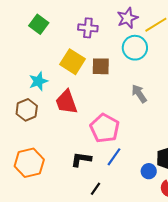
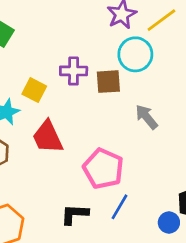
purple cross: (88, 28) -> (74, 71), moved
yellow square: (72, 62) -> (34, 90), moved, size x0.7
brown square: (101, 66) -> (108, 82), moved

